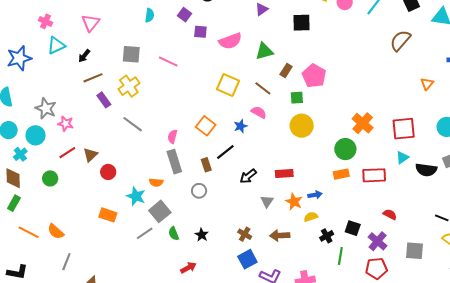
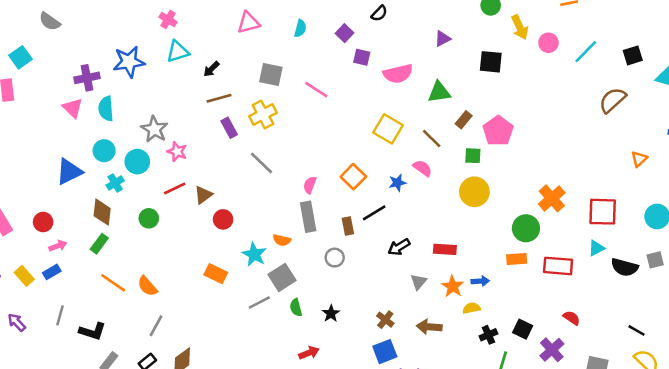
pink triangle: (90, 23) -> (248, 23), moved, turned 30

